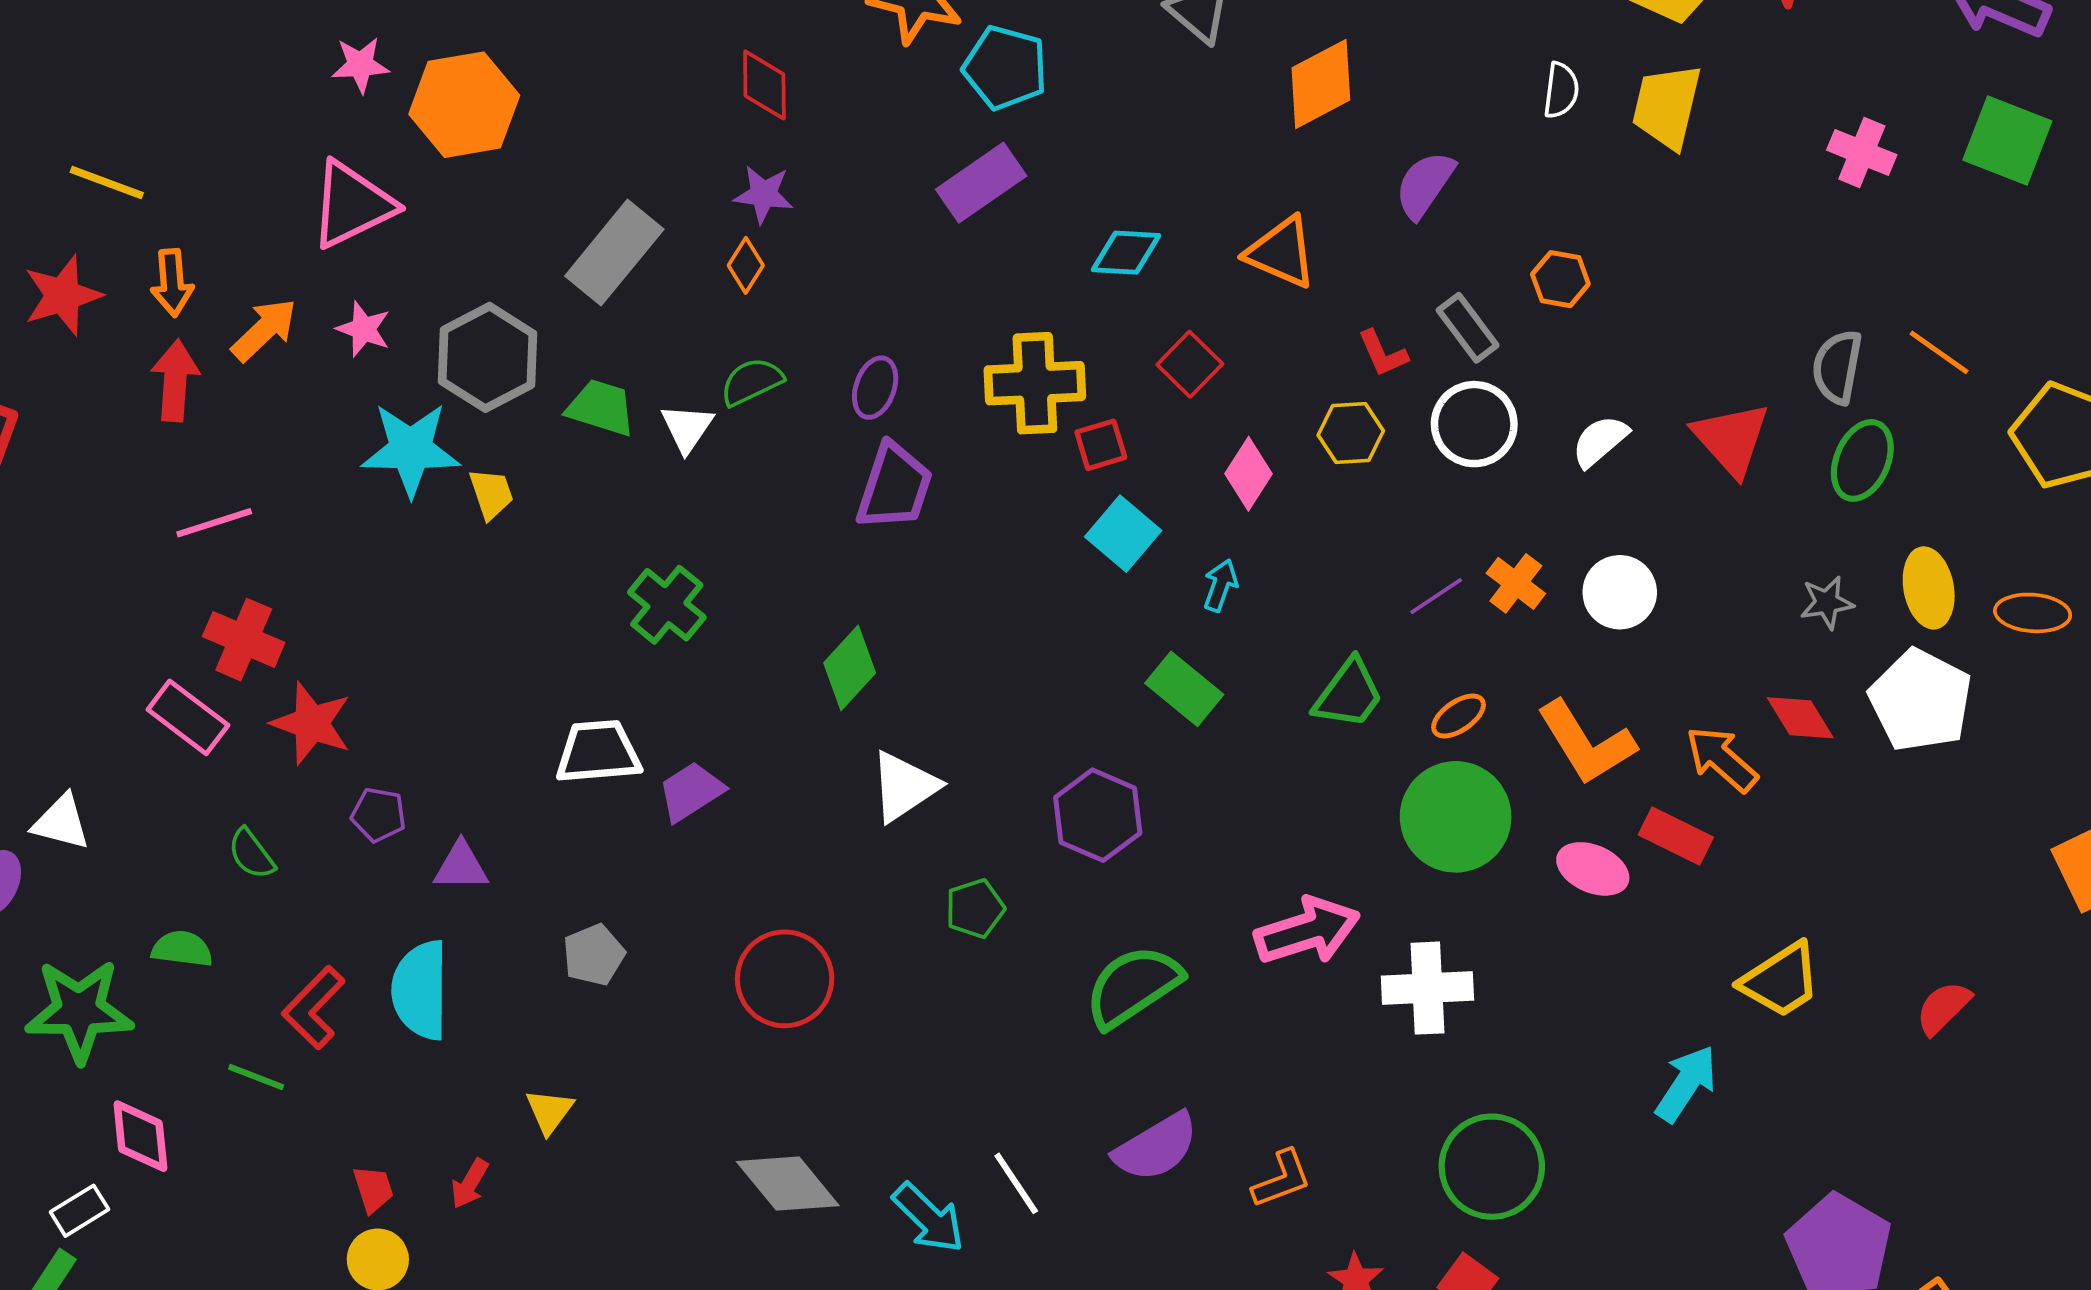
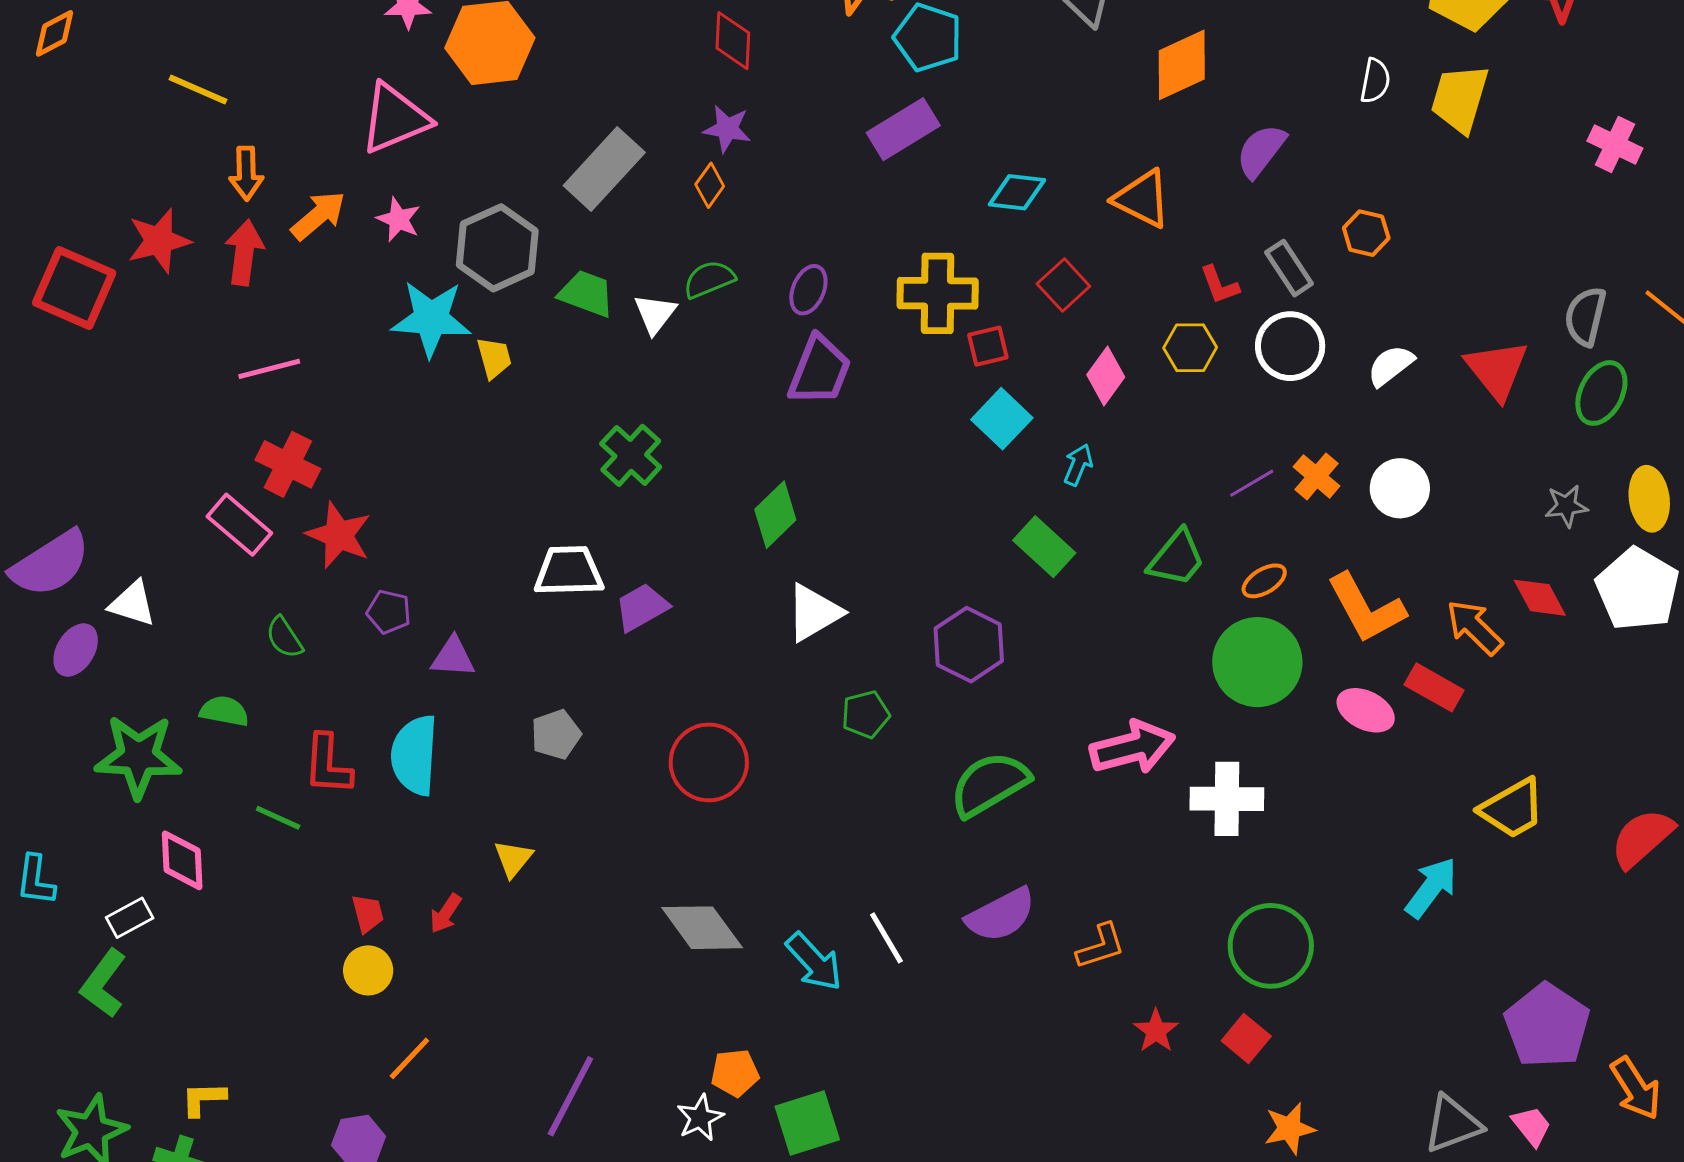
red star: (63, 295) -> (159, 241), moved
red L-shape: (314, 1008) -> (328, 764), turned -44
red semicircle: (1943, 1008) -> (1642, 838), size x1.4

